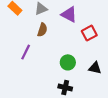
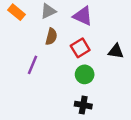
red square: (89, 33) -> (80, 48), moved
black triangle: (95, 68) -> (116, 51), moved

